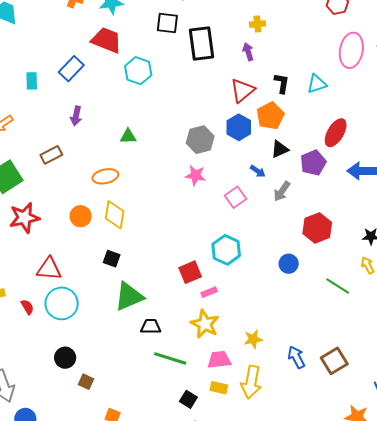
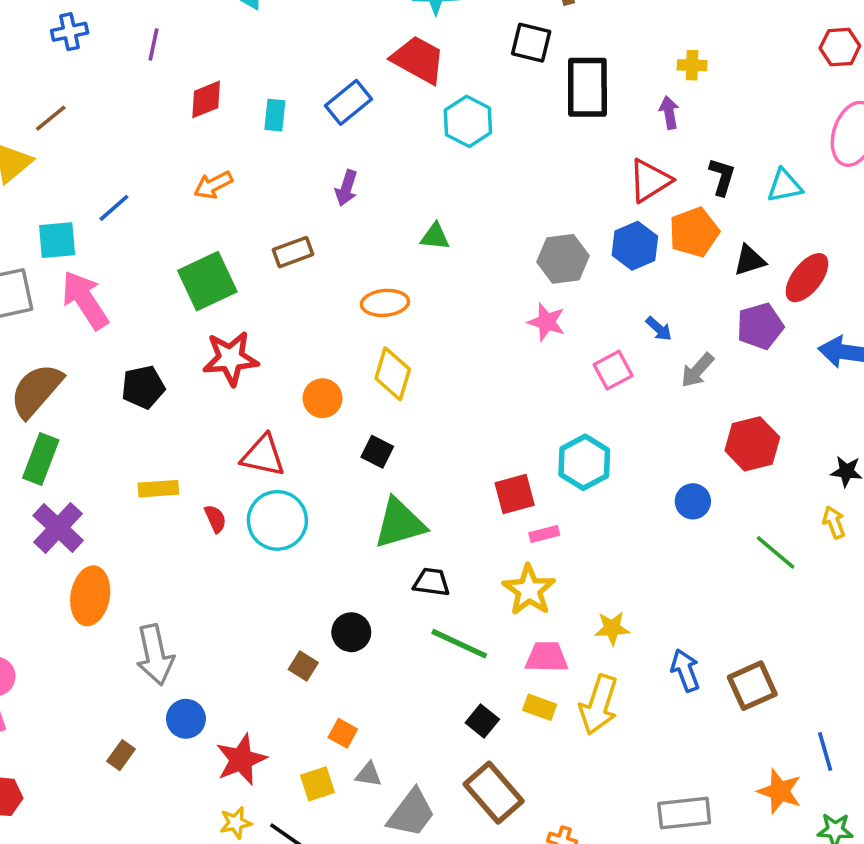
black triangle: (280, 149) -> (750, 260), moved
orange circle: (81, 216) -> (323, 398), moved
black circle: (65, 358) -> (351, 632), moved

